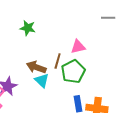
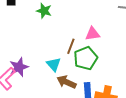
brown arrow: (36, 67) -> (67, 82), moved

